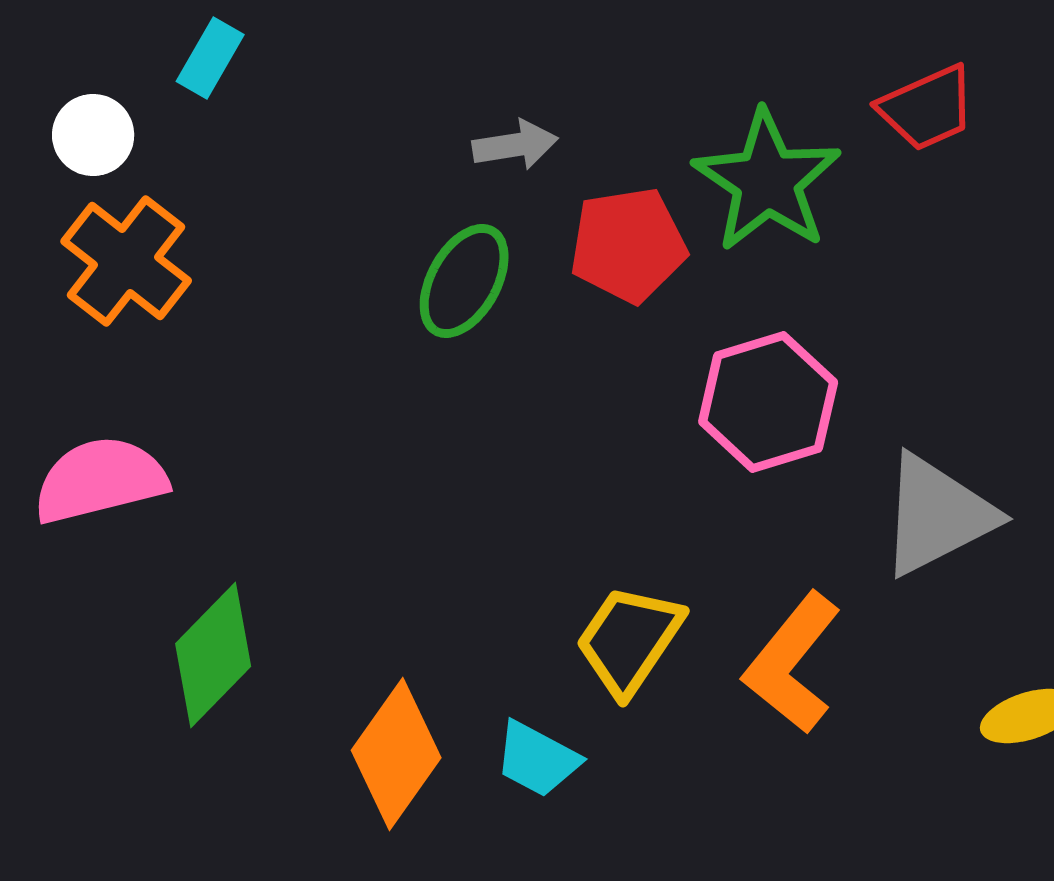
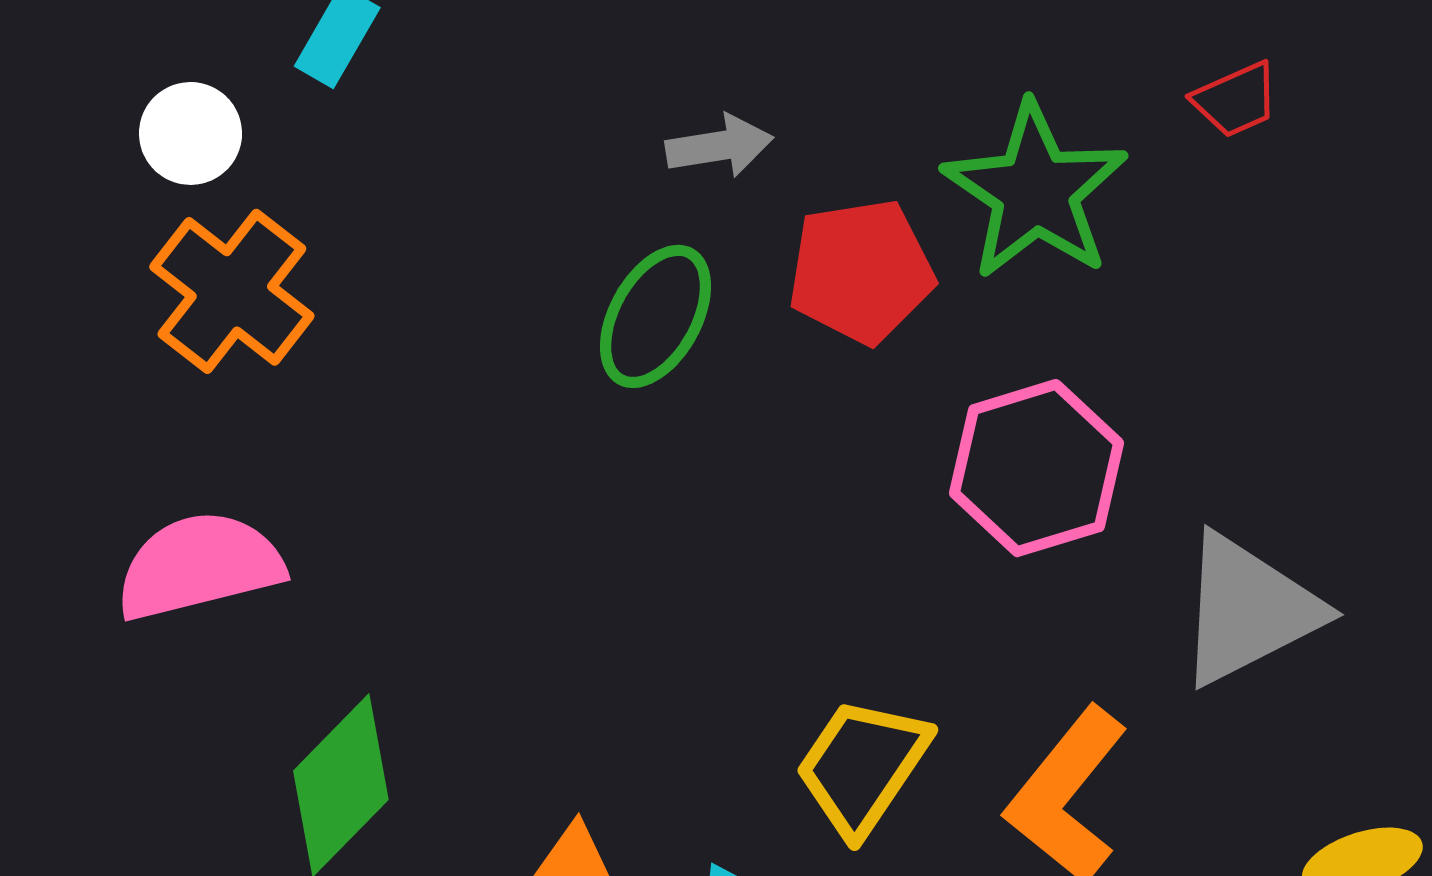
red trapezoid: (927, 108) -> (1236, 100), size x0.7

